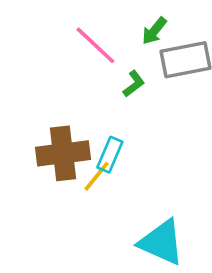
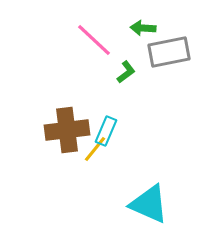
green arrow: (154, 31) -> (143, 28), turned 55

